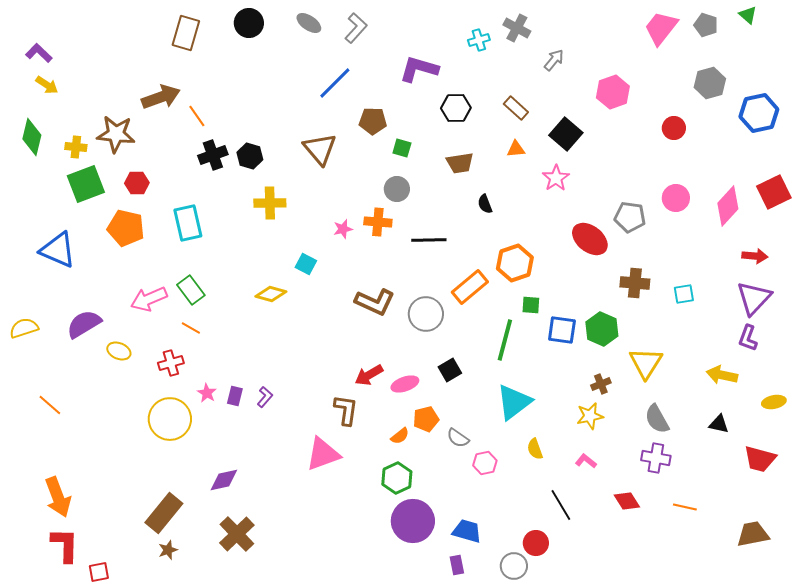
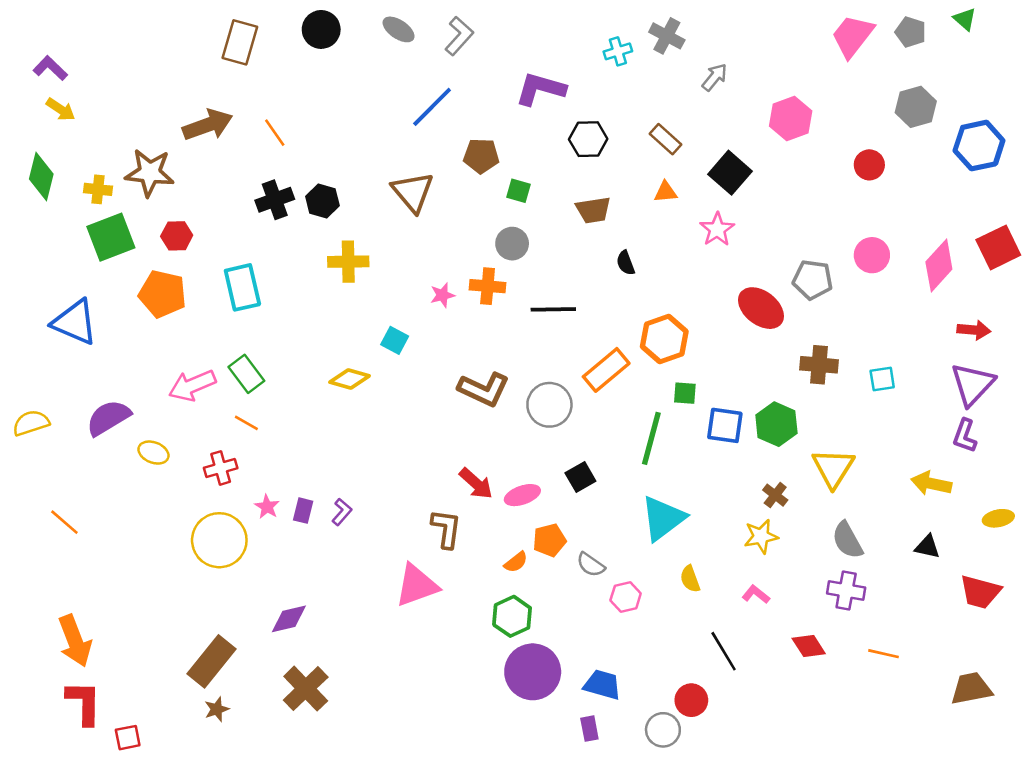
orange line: (197, 116) -> (275, 133), moved
red arrow: (369, 375) -> (476, 483), turned -108
brown cross: (601, 384) -> (775, 495), turned -30

